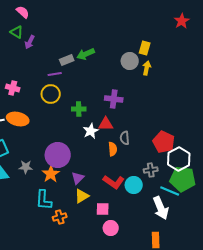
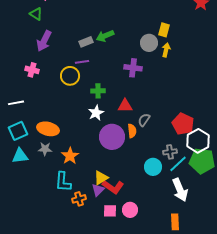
purple arrow: (30, 42) -> (44, 41), moved, size x1.5
purple line: (55, 74) -> (82, 62), moved
purple cross: (114, 99) -> (133, 68), moved
orange ellipse: (18, 119) -> (48, 129), moved
white star: (91, 131) -> (96, 113), moved
gray semicircle: (125, 138) -> (144, 120), turned 40
purple circle: (58, 155) -> (112, 137), moved
purple triangle: (78, 178) -> (98, 190), moved
red L-shape: (114, 182) -> (113, 187), moved
cyan line: (170, 191) -> (178, 164), moved, turned -66
pink square: (103, 209) -> (110, 211), moved

